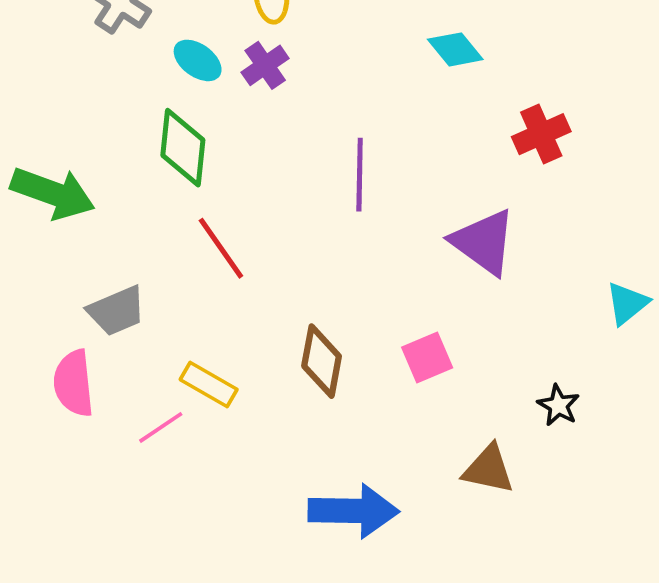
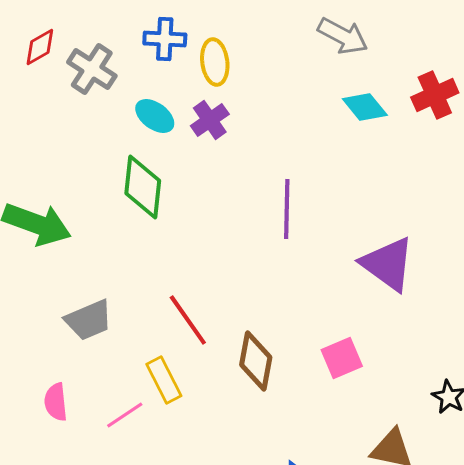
red cross: (541, 134) -> (435, 95), moved
red line: (221, 248) -> (188, 320), moved
pink semicircle: (74, 383) -> (56, 402), moved, size x0.7
yellow rectangle: (209, 384) -> (164, 380), turned 33

